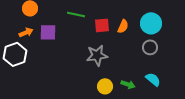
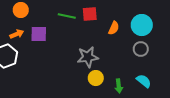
red square: (102, 25) -> (90, 14), moved
green arrow: (128, 84) -> (119, 86), turned 64
yellow circle: (105, 86) -> (96, 78), moved

